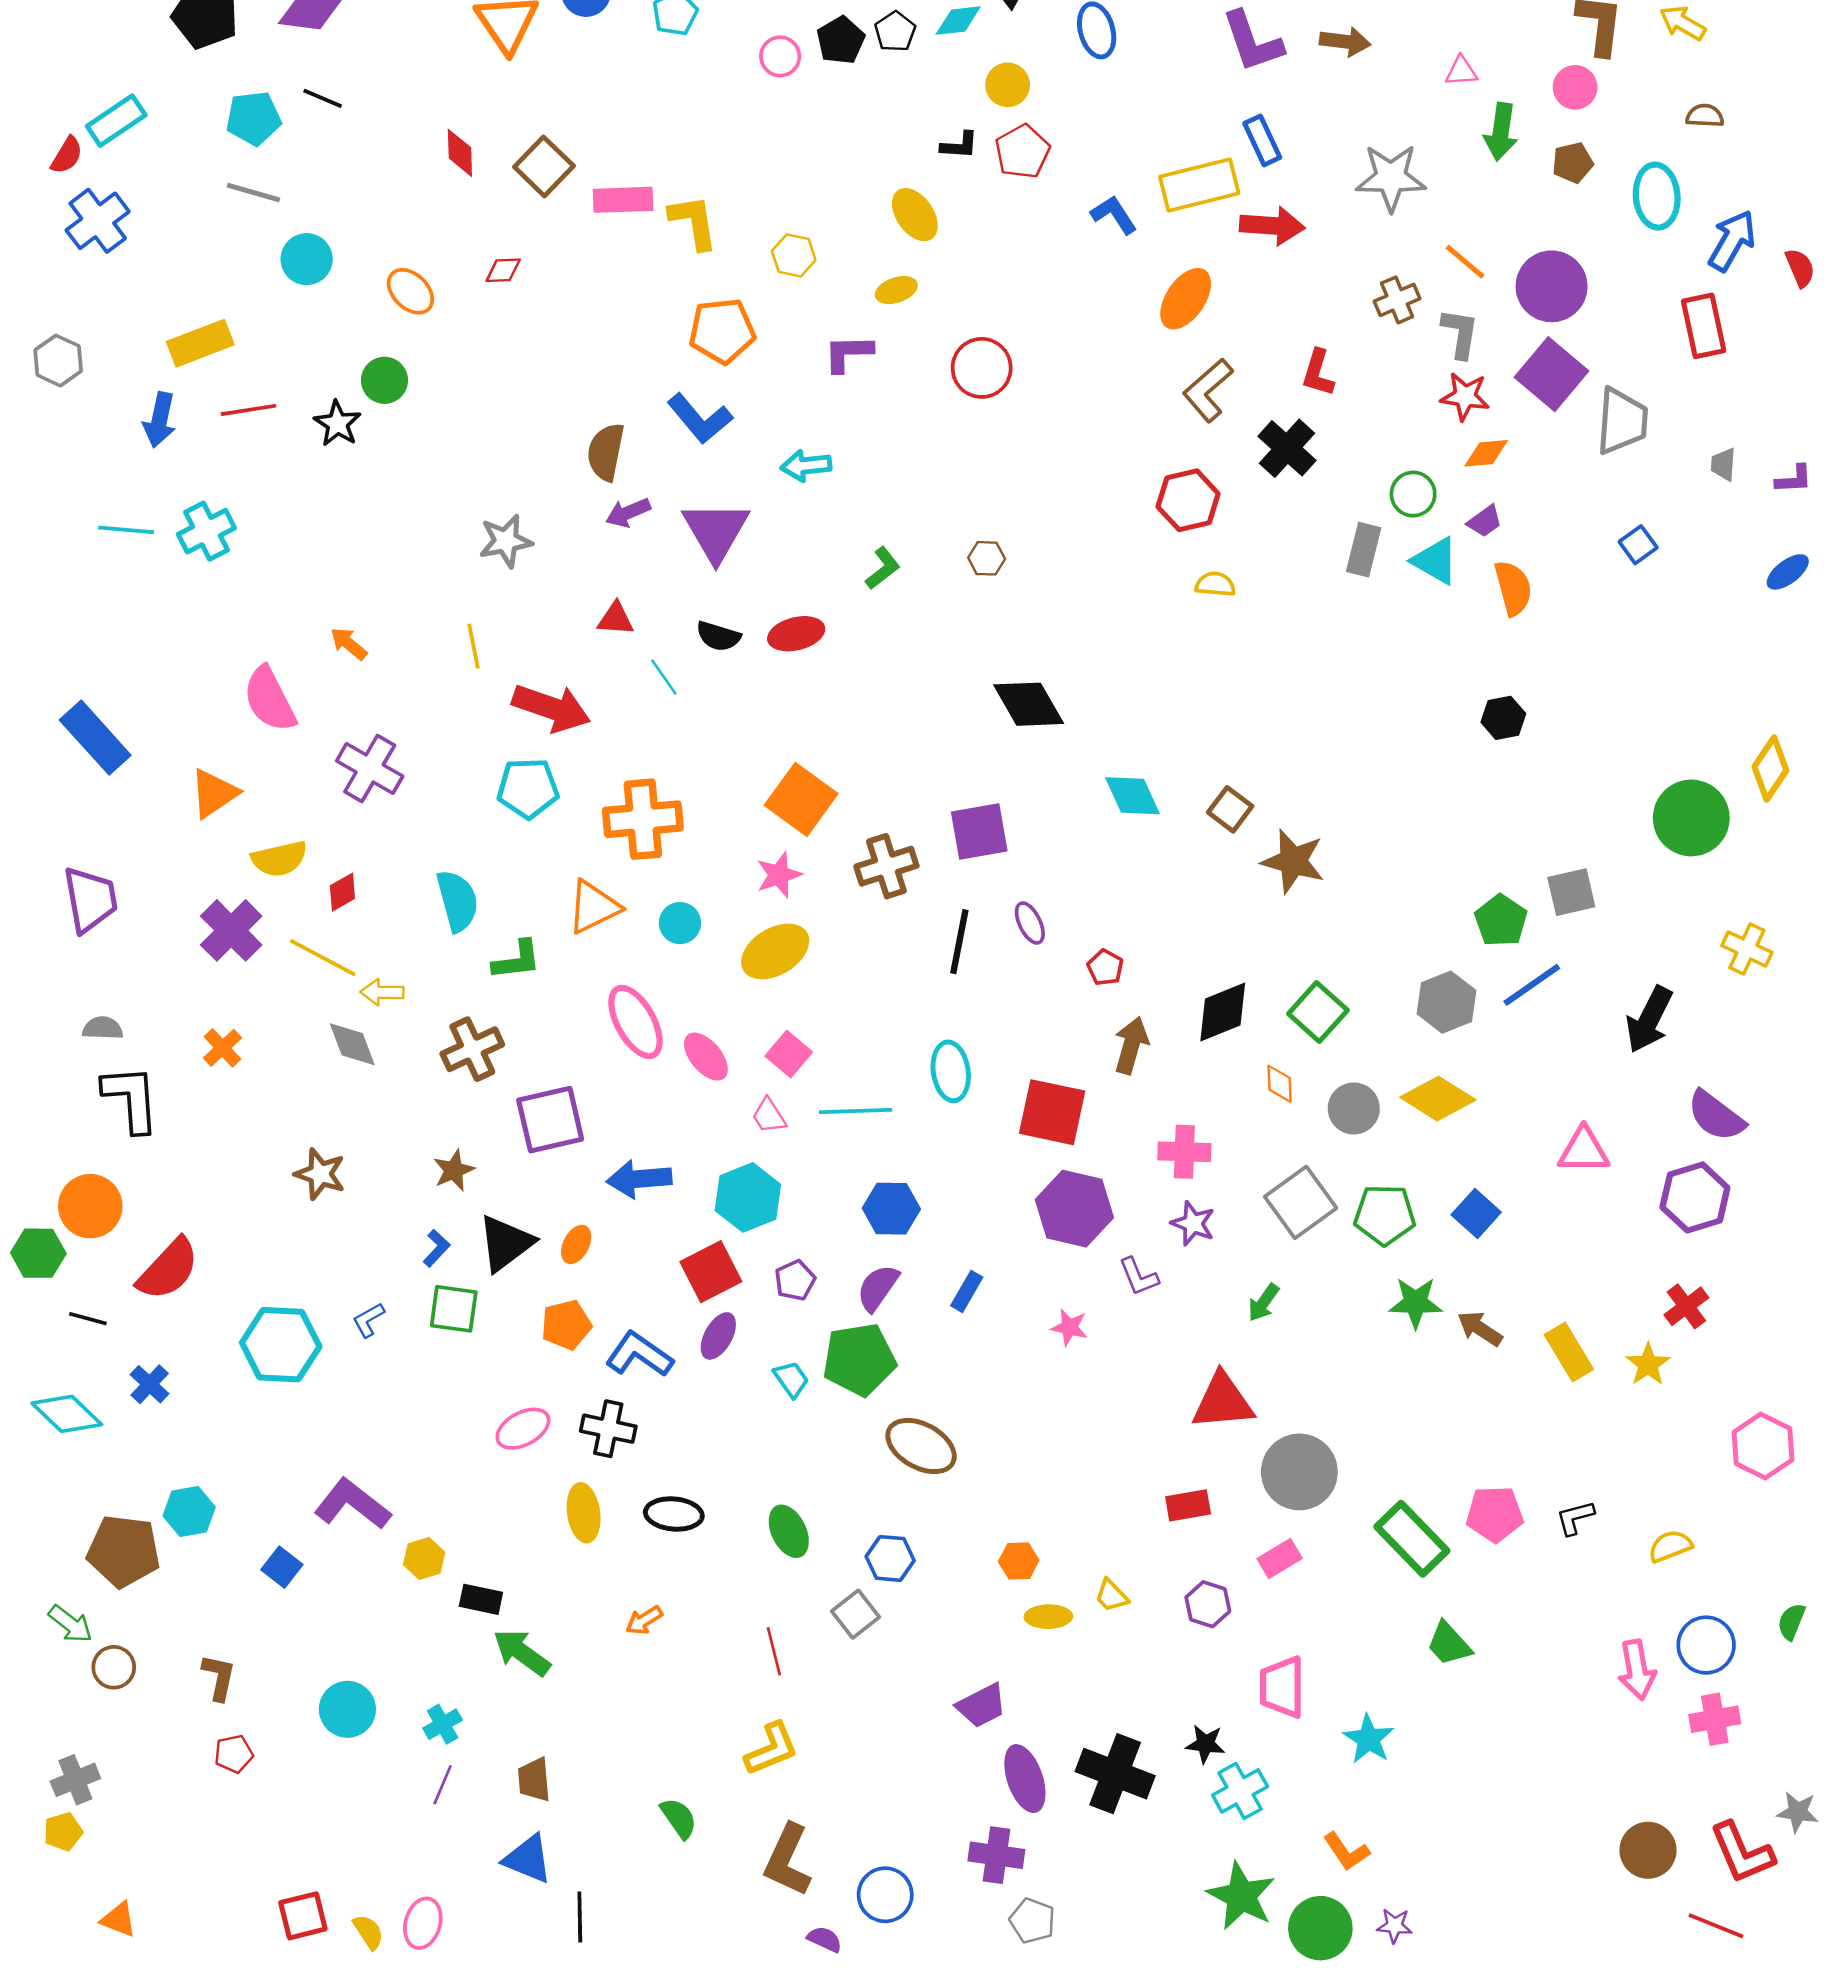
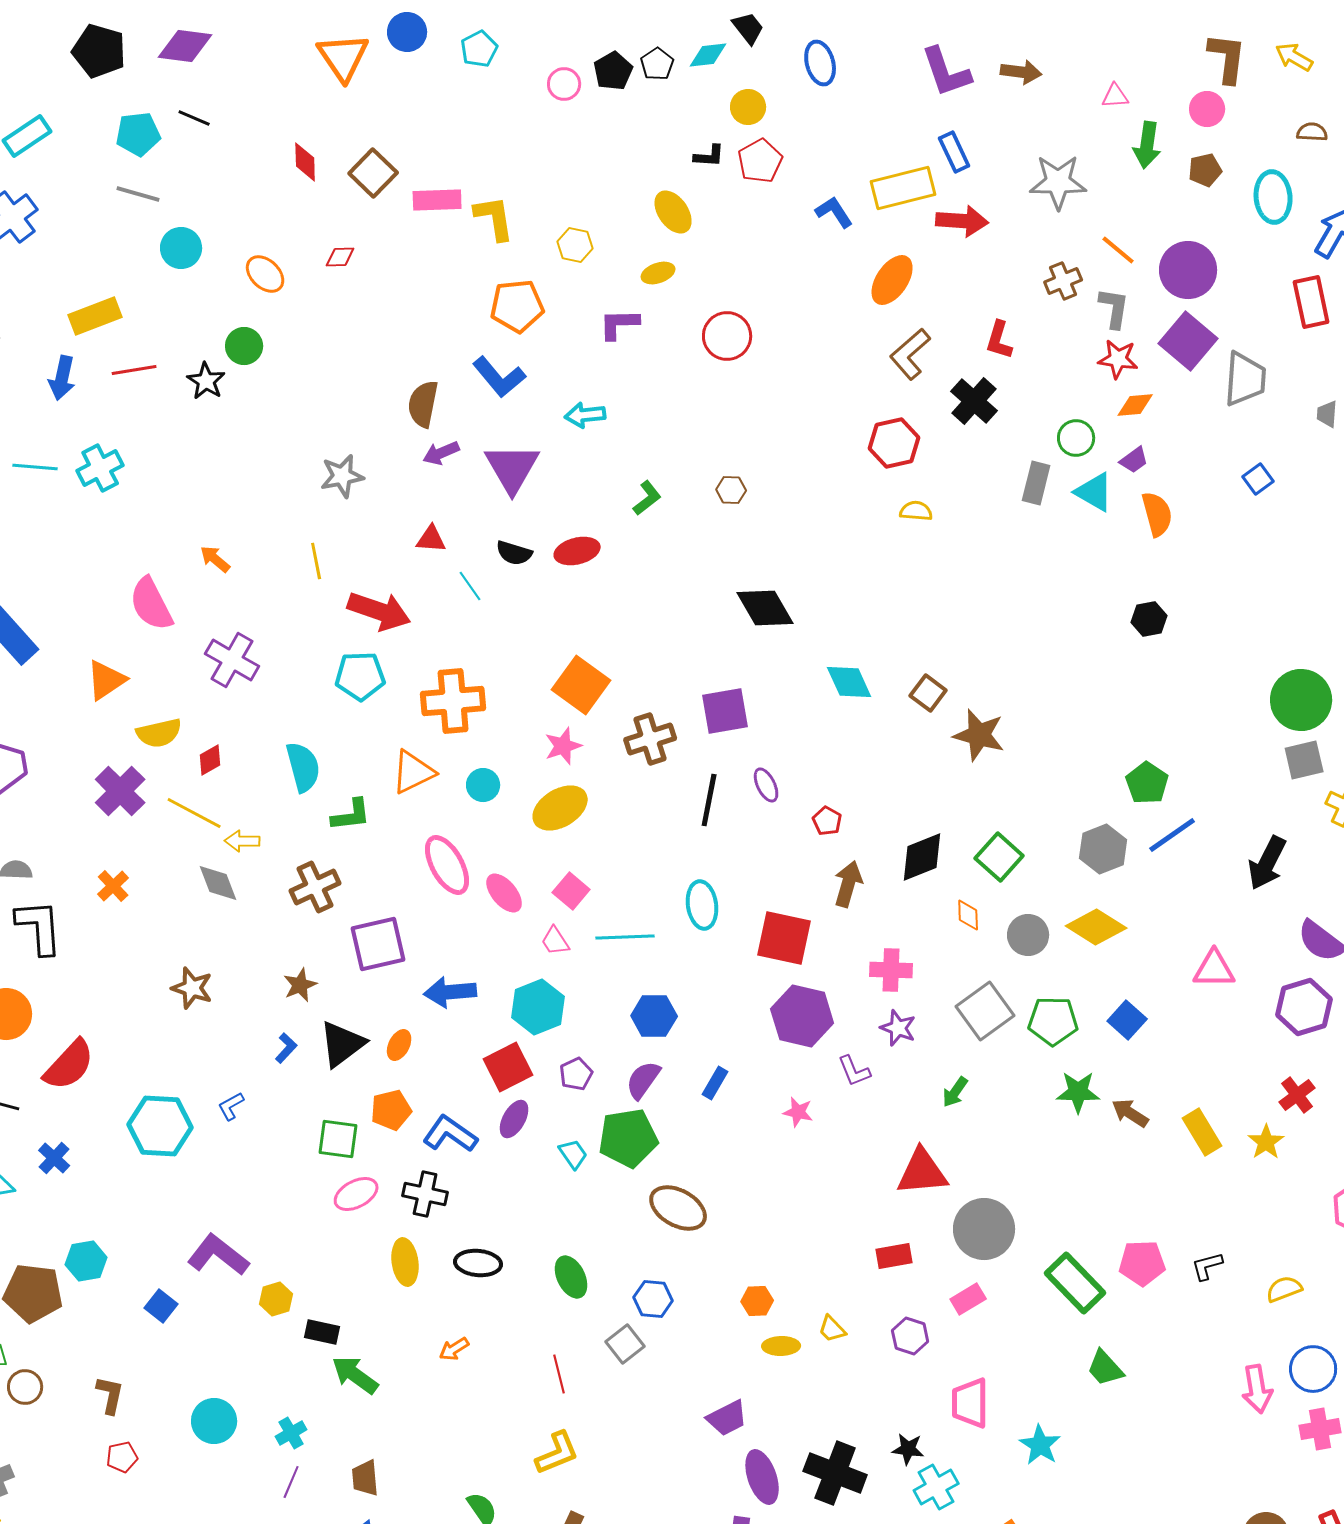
gray square: (1571, 892) -> (1304, 760), moved
green square: (454, 1309) -> (338, 1139), moved

